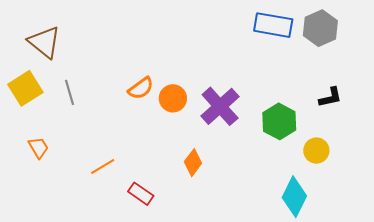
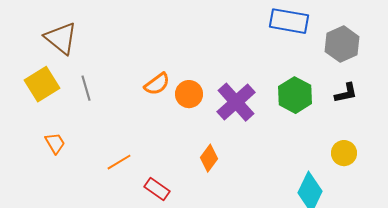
gray hexagon: (320, 28) -> (342, 44), moved
green hexagon: (279, 121) -> (295, 95), moved
yellow circle: (316, 151) -> (344, 153), moved

